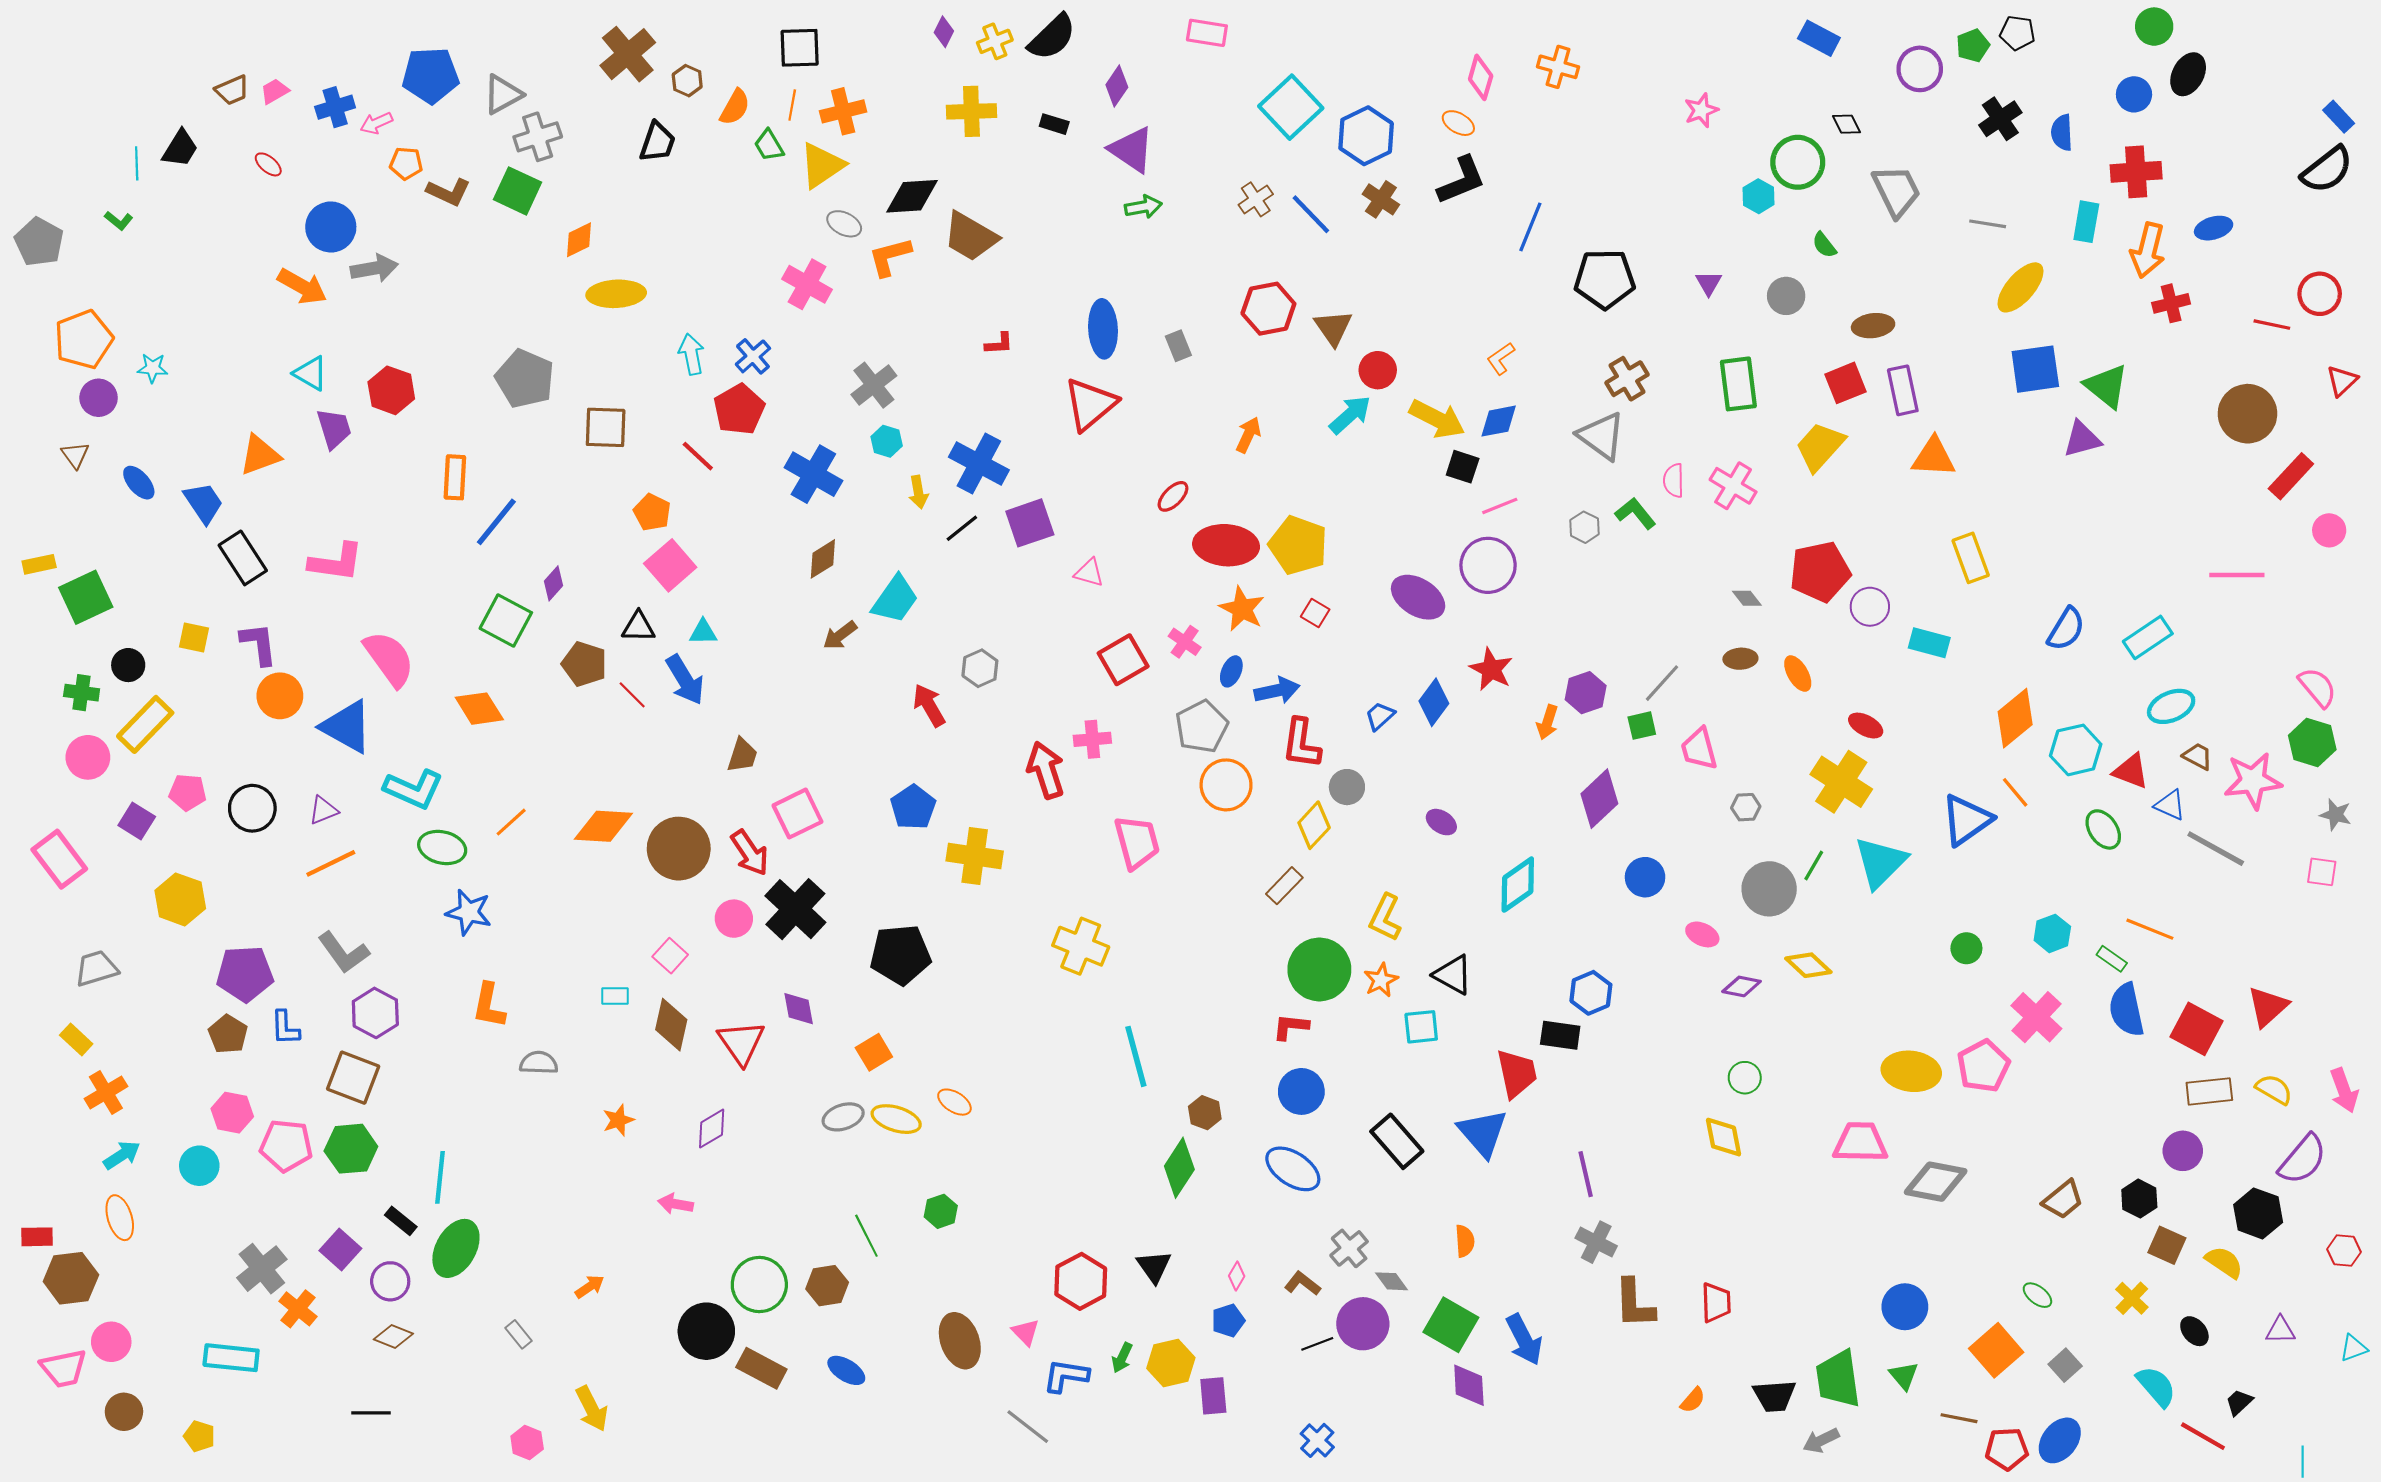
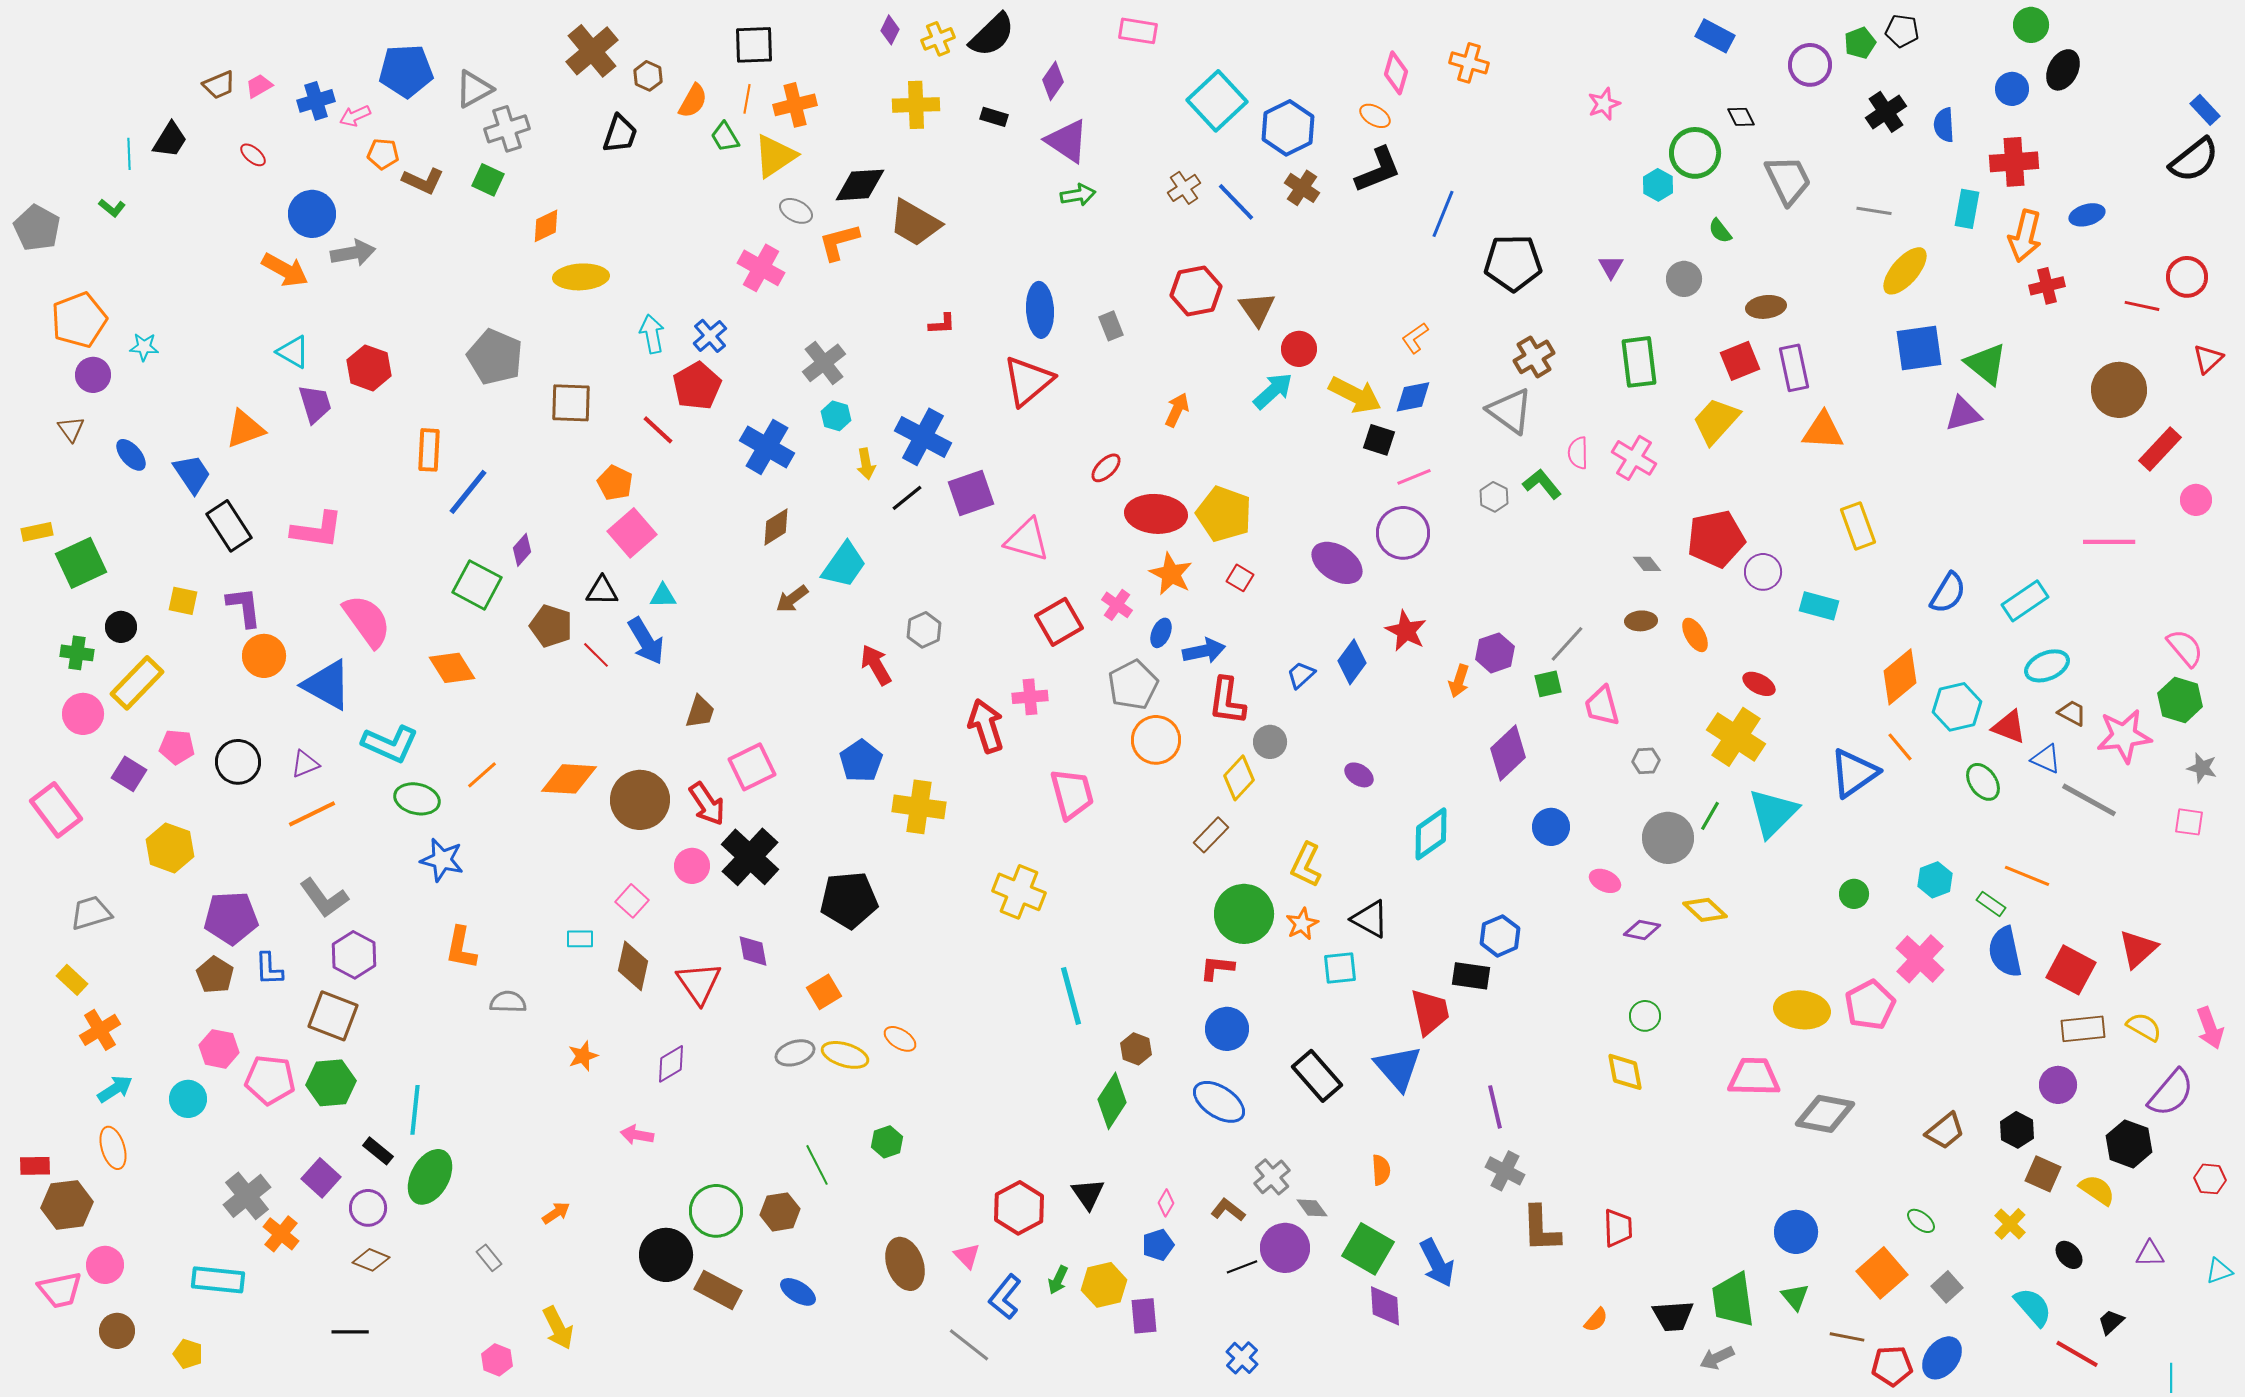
green square: (517, 191) -> (488, 180), size x0.7
pink triangle: (1089, 573) -> (1027, 540), size x1.6
blue L-shape: (1066, 1376) -> (1005, 1297), turned -60

